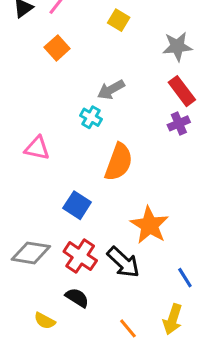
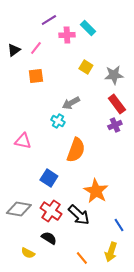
yellow square: (119, 20) -> (86, 67), moved
orange square: (57, 48) -> (36, 76), turned 35

